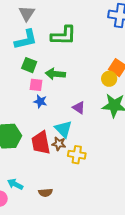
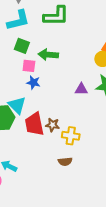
purple triangle: (79, 108) -> (81, 89), moved, turned -32
cyan triangle: (63, 129) -> (17, 105), moved
brown semicircle: (45, 193) -> (65, 162), moved

